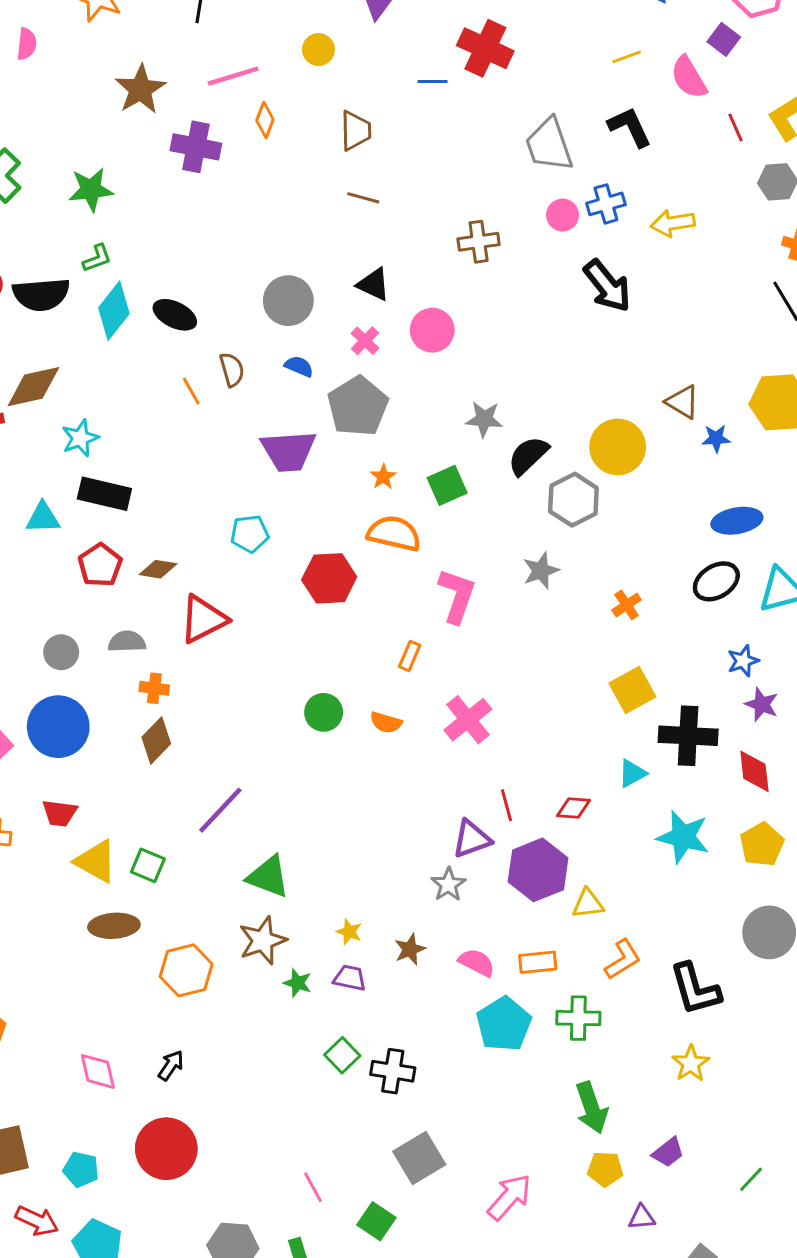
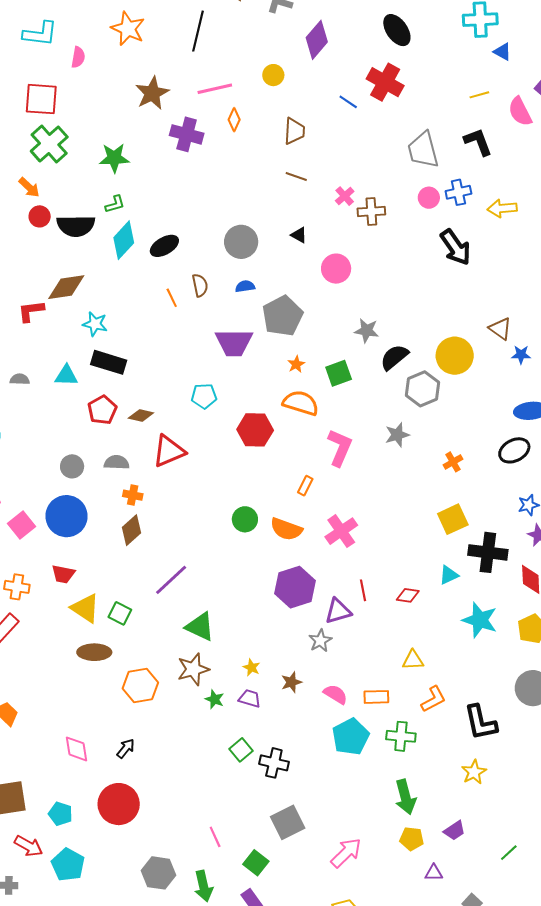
blue line: (433, 81) -> (348, 102), turned 30
black triangle: (374, 284) -> (299, 235), size x0.7
black ellipse: (175, 315) -> (164, 246), turned -60
pink cross: (365, 341) -> (345, 196), moved
blue semicircle: (299, 366) -> (245, 286), turned -36
cyan star: (80, 438) -> (95, 324), turned 30
orange semicircle: (386, 723) -> (286, 529), size x1.5
purple hexagon: (538, 870) -> (295, 587), moved

